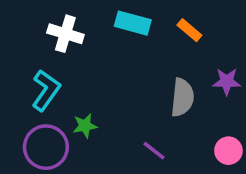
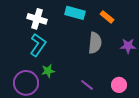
cyan L-shape: (46, 90) -> (38, 45), moved
gray semicircle: (182, 97) -> (95, 43), moved
pink circle: (228, 151) -> (119, 85), moved

